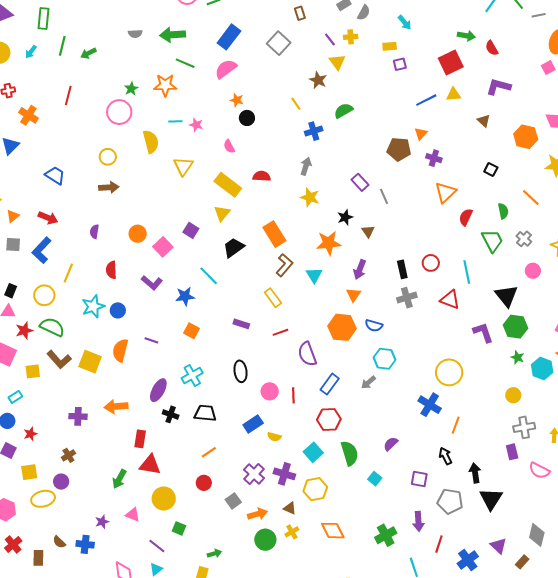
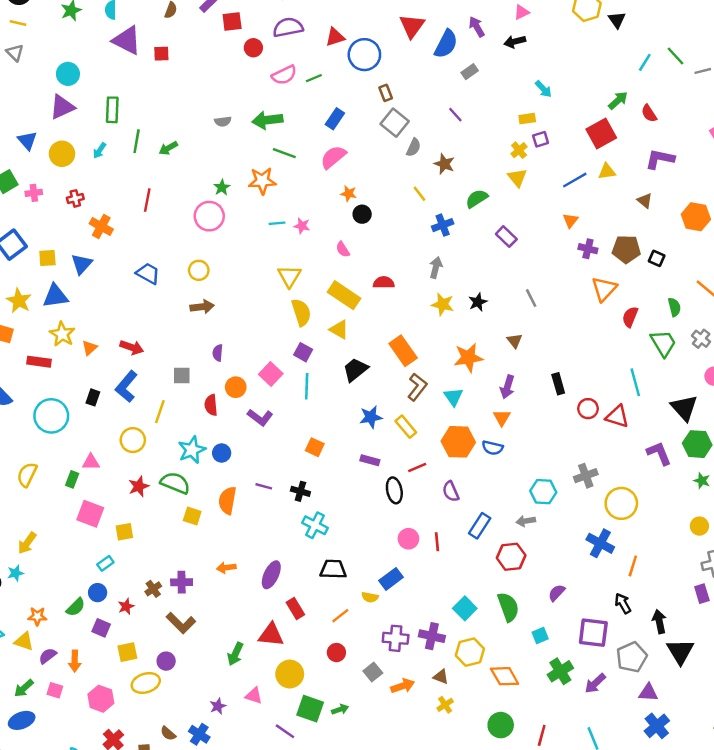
brown rectangle: (300, 13) -> (386, 93), moved
gray semicircle: (364, 13) -> (414, 147), moved
green arrow: (466, 36) -> (618, 100), turned -48
blue rectangle: (229, 37) -> (335, 119), size x0.7
yellow cross: (351, 37) -> (519, 150), moved, turned -32
yellow triangle: (337, 62) -> (517, 178), moved
yellow semicircle: (151, 142) -> (301, 312), moved
brown pentagon: (399, 149) -> (626, 249), moved
blue trapezoid: (55, 175) -> (148, 273), moved
purple rectangle: (360, 182) -> (506, 237), moved
yellow triangle: (222, 213) -> (339, 330), turned -36
black star: (345, 217) -> (478, 302), moved
purple semicircle: (94, 232) -> (218, 353), moved
orange circle: (138, 234) -> (236, 387), moved
gray square: (13, 245) -> (182, 375), moved
red circle: (431, 263) -> (588, 409), moved
cyan line: (209, 276) -> (307, 386), moved, turned 50
black rectangle: (11, 291) -> (93, 397), moved
blue star: (185, 296) -> (371, 417), moved
gray cross: (407, 298) -> (586, 476), moved
blue semicircle: (374, 325) -> (493, 448), moved
green semicircle: (52, 327) -> (175, 483), moved
orange hexagon: (342, 327) -> (458, 442), moved
red star: (24, 330) -> (139, 486), moved
orange square: (191, 331) -> (315, 447), moved
purple semicircle: (307, 354) -> (451, 491), size x0.7
brown L-shape: (59, 360) -> (181, 623), moved
yellow square: (90, 362) -> (192, 516), size x0.7
black ellipse: (241, 371) -> (394, 490), moved
cyan cross: (192, 376) -> (315, 525), turned -30
gray arrow: (368, 382) -> (526, 521), turned 35
purple ellipse: (158, 390) -> (271, 575), moved
orange arrow: (116, 406) -> (226, 568), size x0.7
black cross: (171, 414) -> (300, 491), moved
red hexagon: (329, 419) -> (511, 557), moved
yellow semicircle: (274, 437) -> (370, 597), moved
red rectangle: (140, 439) -> (295, 609), moved, turned -36
brown cross: (68, 455) -> (153, 589), moved
purple cross: (254, 474) -> (396, 638), turned -35
cyan square: (375, 479) -> (540, 635), turned 32
purple square: (419, 479) -> (593, 633), size x1.5
gray pentagon: (450, 501) -> (632, 657), turned -30
purple arrow: (418, 521) -> (595, 683), turned 54
green square: (179, 528) -> (310, 709), size x1.6
orange diamond: (333, 531) -> (505, 676), moved
green cross: (386, 535) -> (560, 671), moved
green circle: (265, 540) -> (501, 725), moved
blue cross: (85, 544) -> (199, 734), turned 30
red line: (439, 544) -> (542, 735), moved
purple triangle: (498, 546) -> (648, 693), moved, turned -36
green arrow: (214, 554) -> (340, 709), moved

